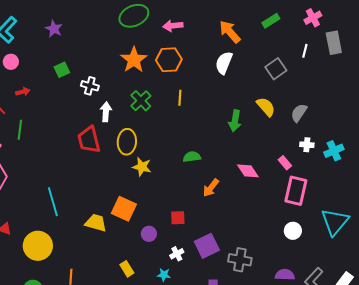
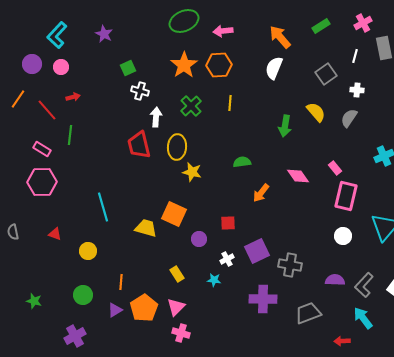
green square: (62, 70) -> (128, 68), moved
white cross: (307, 145) -> (357, 90), moved
yellow circle: (38, 246) -> (88, 251), size x0.6

